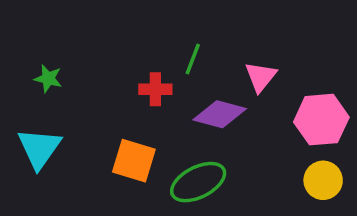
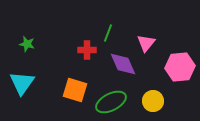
purple diamond: (220, 114) -> (123, 64), turned 52
yellow circle: (323, 180) -> (153, 101), moved

